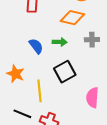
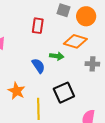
green arrow: (60, 42) -> (57, 56), moved

